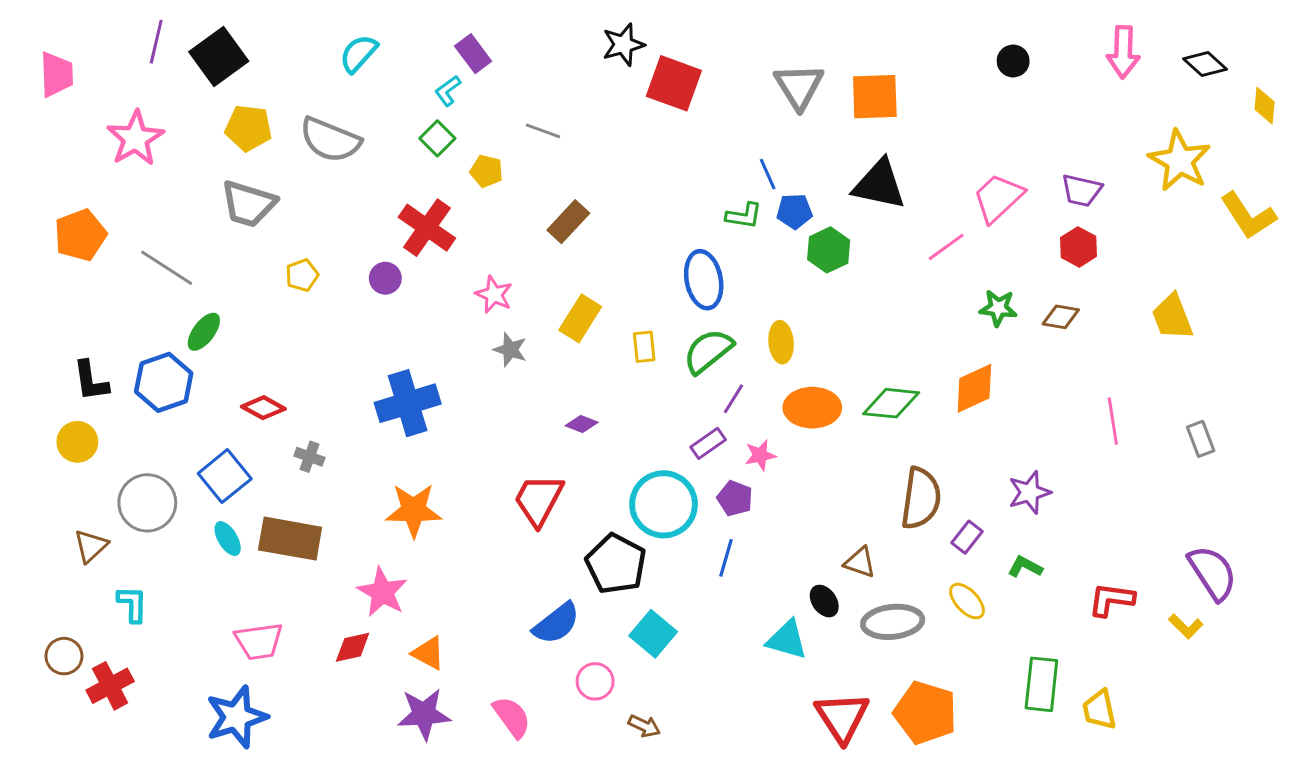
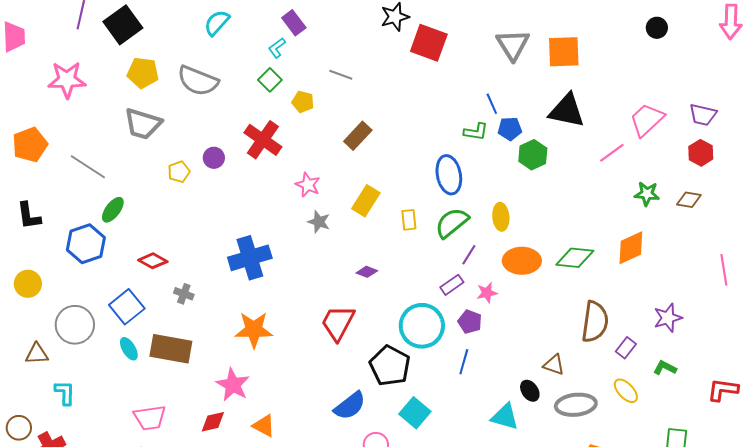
pink star: (135, 138) -> (67, 80), turned 30
purple circle: (385, 278) -> (214, 158), moved
black L-shape: (91, 381) -> (29, 216), moved
brown triangle: (91, 546) -> (37, 354), turned 40

